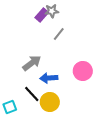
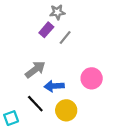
purple rectangle: (42, 15) -> (46, 30), moved
yellow circle: (50, 102) -> (66, 110), moved

